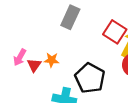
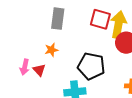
orange star: (52, 60) -> (51, 50), moved

